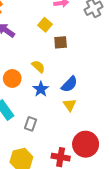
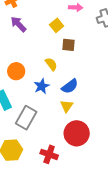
yellow semicircle: (38, 67) -> (51, 64), moved
gray rectangle: (31, 124) -> (26, 118), size x1.6
red circle: (86, 144) -> (77, 133), moved

